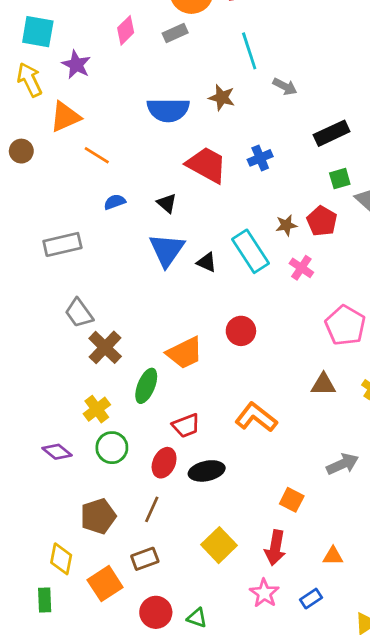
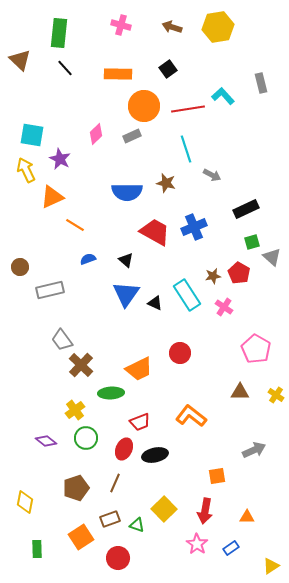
brown circle: (21, 151) -> (20, 267), moved
blue cross: (260, 158) -> (194, 227), size x1.4
green ellipse: (146, 386) -> (111, 393), turned 65
orange square: (292, 500) -> (217, 476), turned -36
yellow diamond: (61, 559) -> (25, 502), moved
green triangle: (197, 618) -> (137, 525), moved

